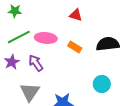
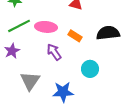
purple arrow: (36, 63) -> (54, 52), moved
cyan circle: (102, 84) -> (90, 69), moved

